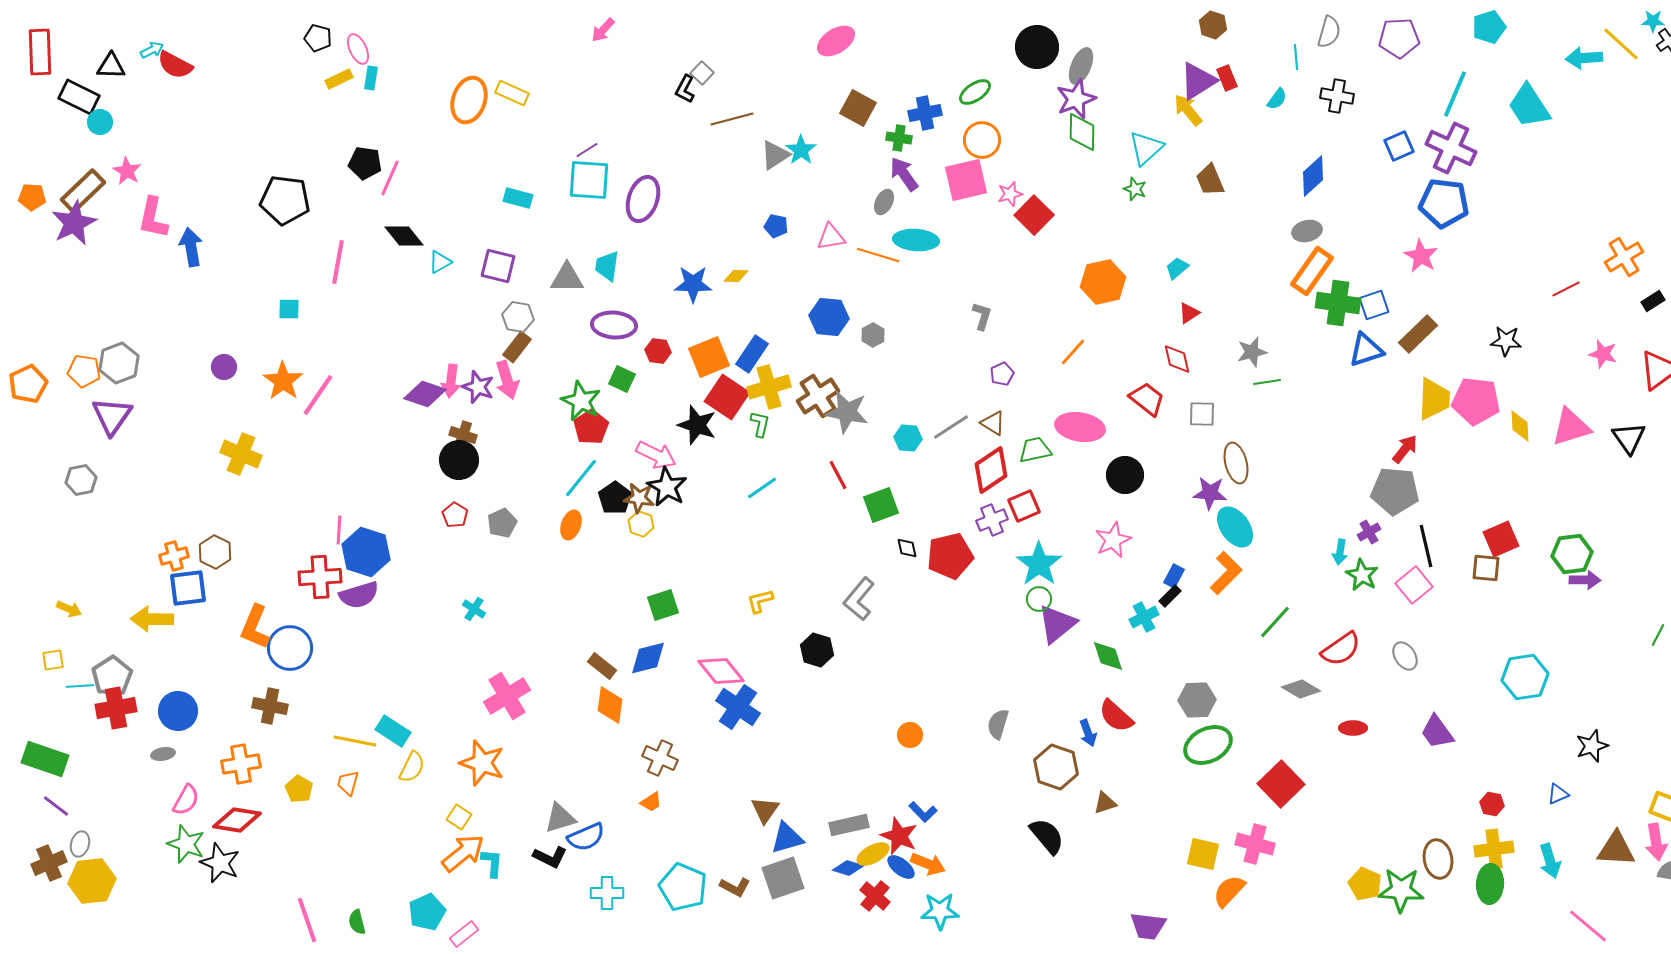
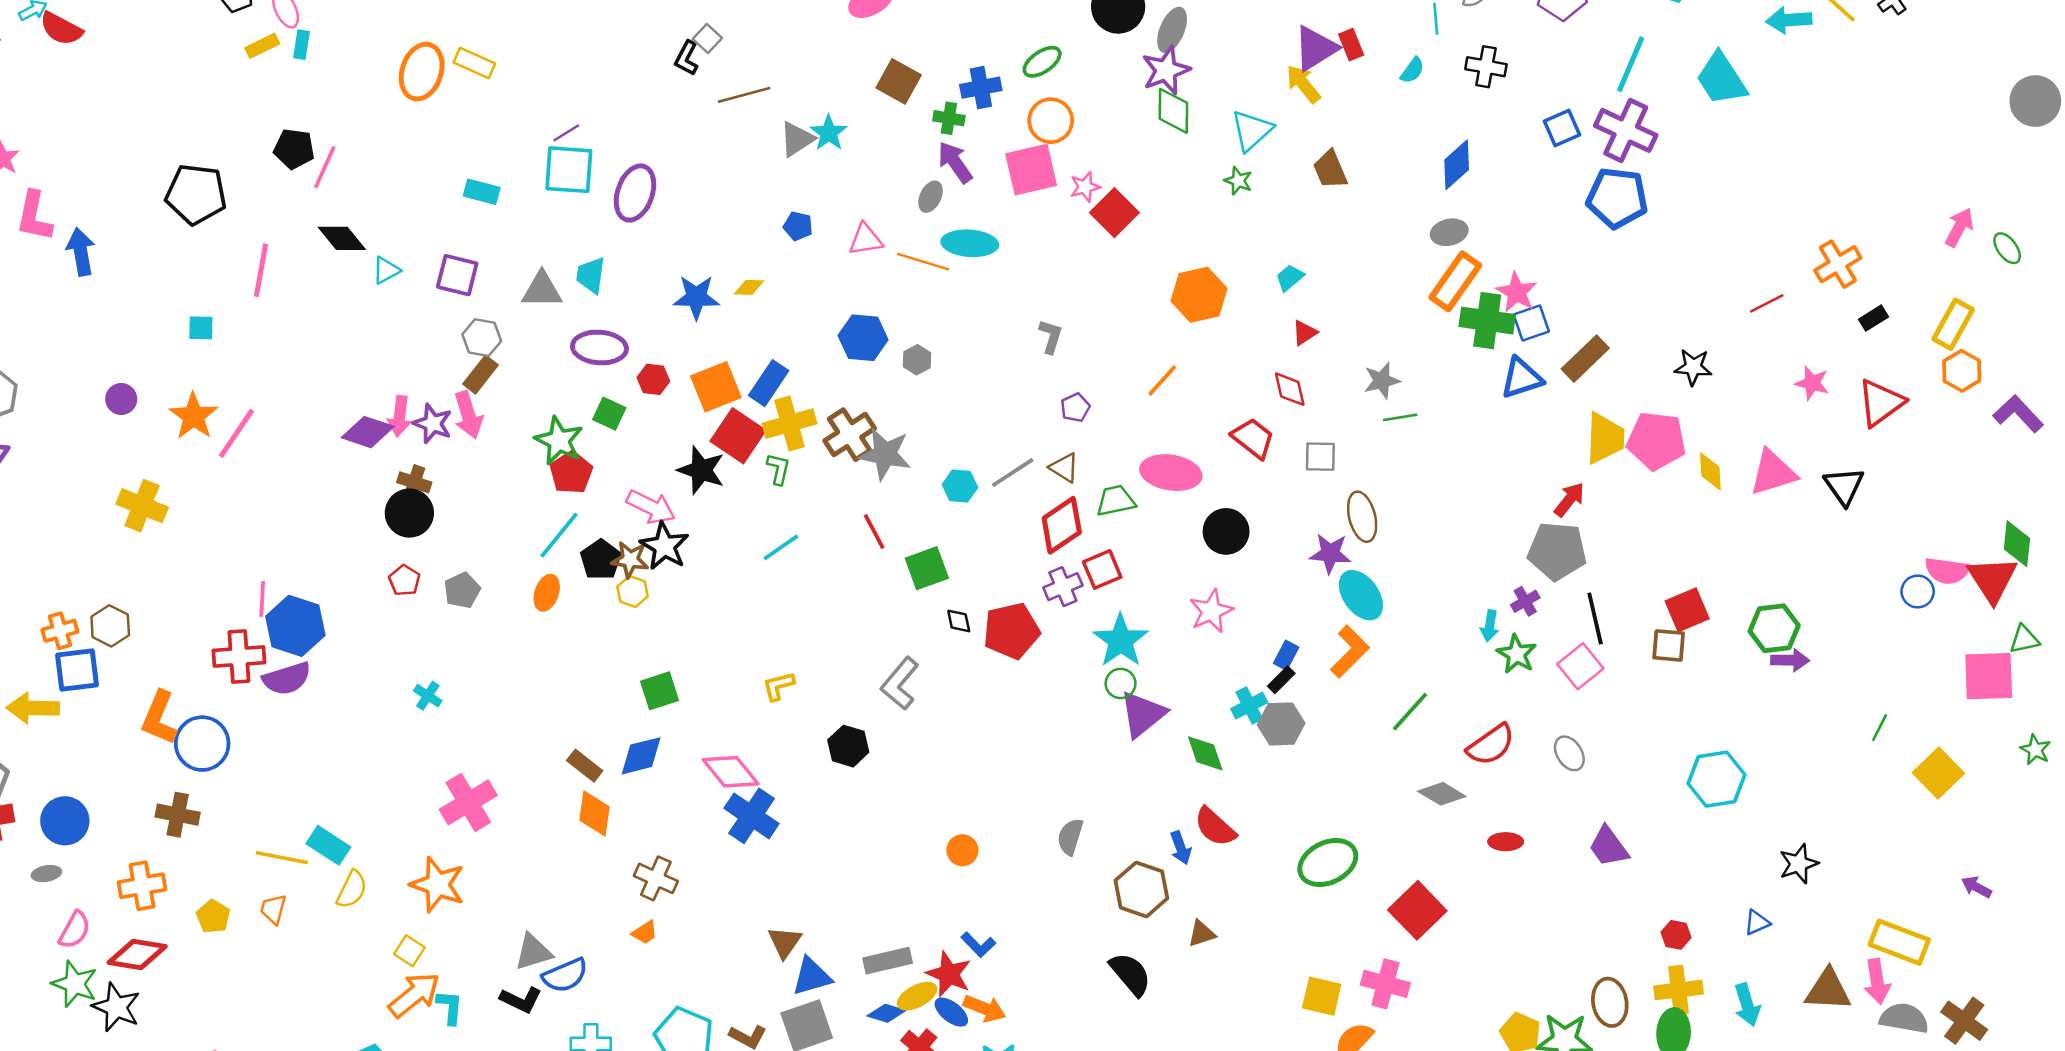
pink star: (1421, 256) -> (1517, 292), moved
gray hexagon: (1197, 700) -> (1281, 724), moved

